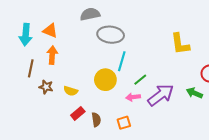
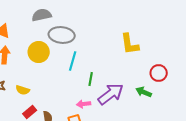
yellow circle: (105, 80) -> (39, 52), moved
green line: (140, 80) -> (91, 79), turned -40
pink arrow: (133, 97) -> (84, 104), moved

